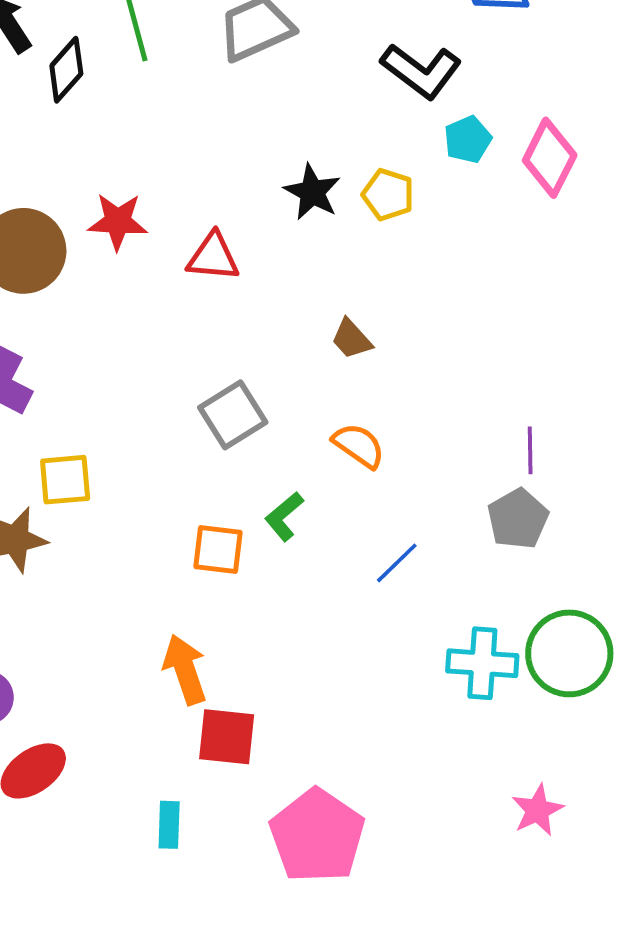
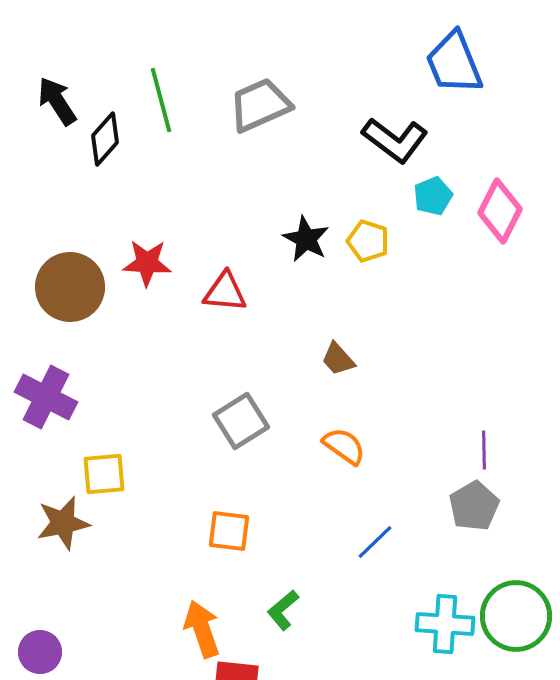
green L-shape: (284, 516) -> (283, 610), moved

